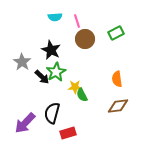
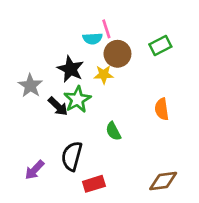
cyan semicircle: (55, 17) -> (93, 39), moved
yellow star: (75, 87) -> (104, 75), moved
brown diamond: (118, 106) -> (163, 181), moved
purple arrow: (25, 123) -> (34, 170), size x0.7

